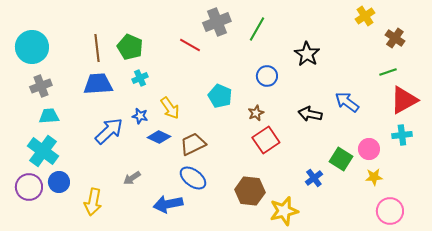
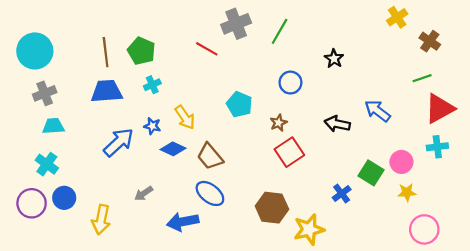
black star: (307, 54) -> (334, 59), size x0.7
brown trapezoid: (193, 144) -> (210, 157), turned -104
cyan cross: (43, 151) -> (47, 164), size x0.7

